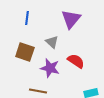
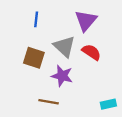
gray triangle: (52, 42) -> (64, 47), size x1.5
red semicircle: (76, 61) -> (91, 52), moved

